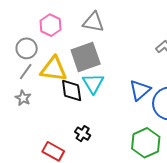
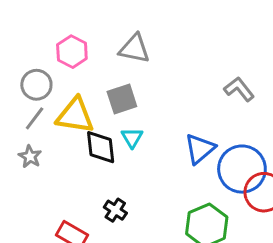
gray square: (86, 57) -> (122, 99), size x0.7
cyan triangle: (93, 83) -> (132, 138), size x0.7

